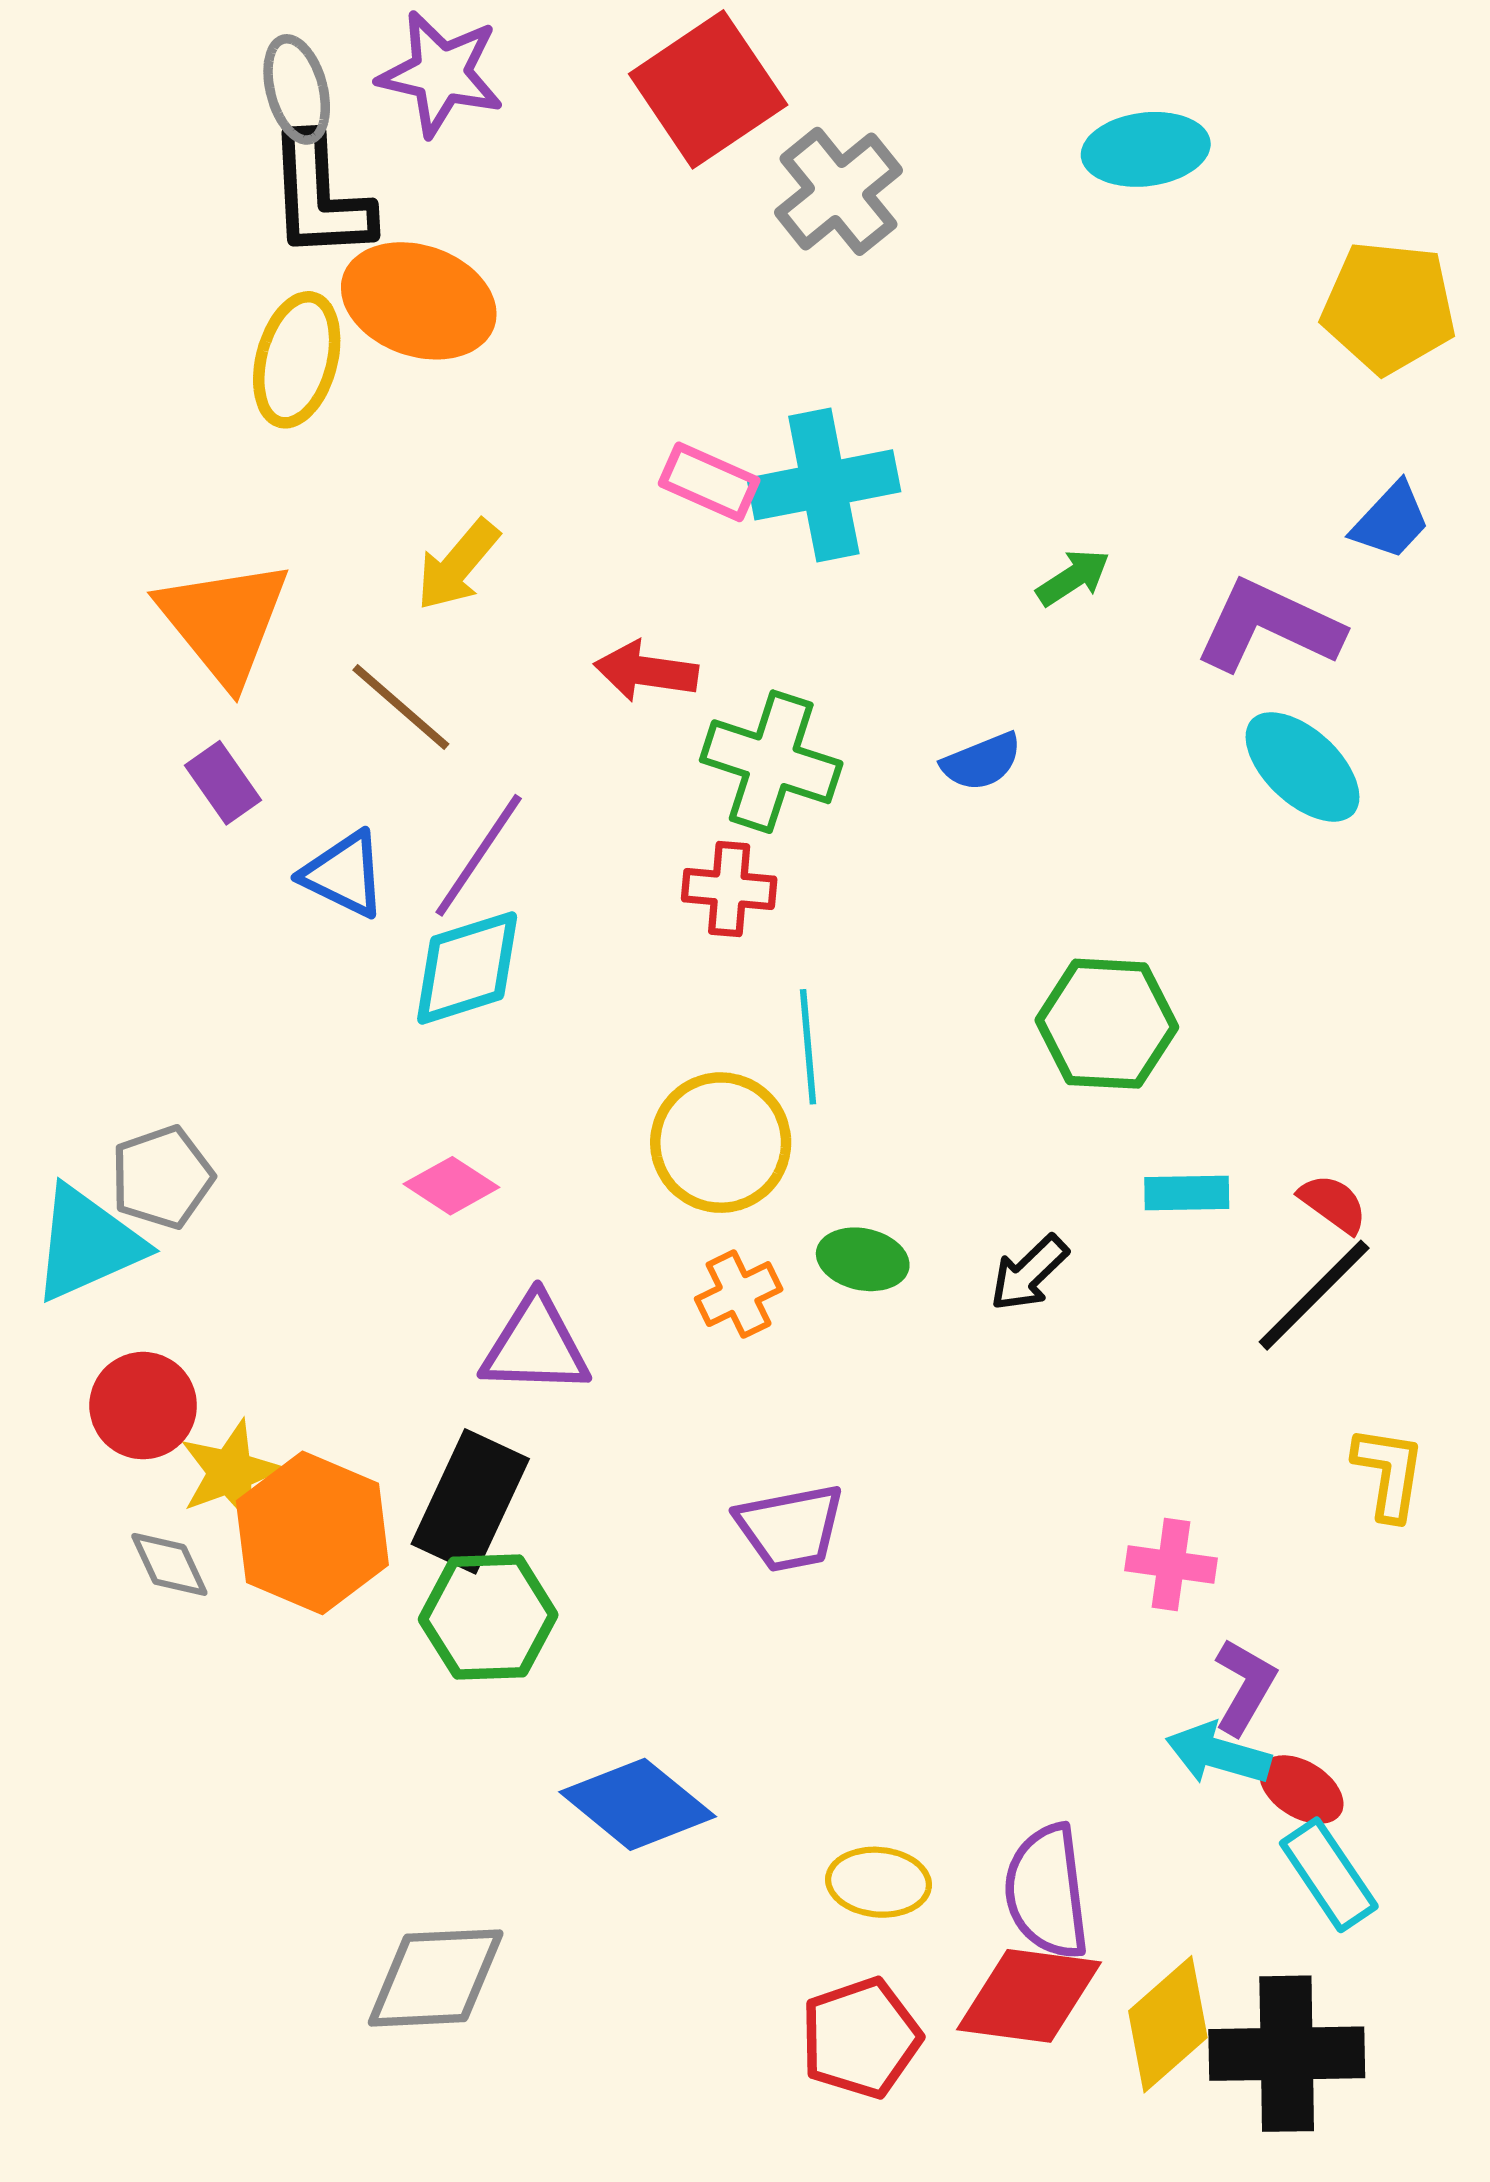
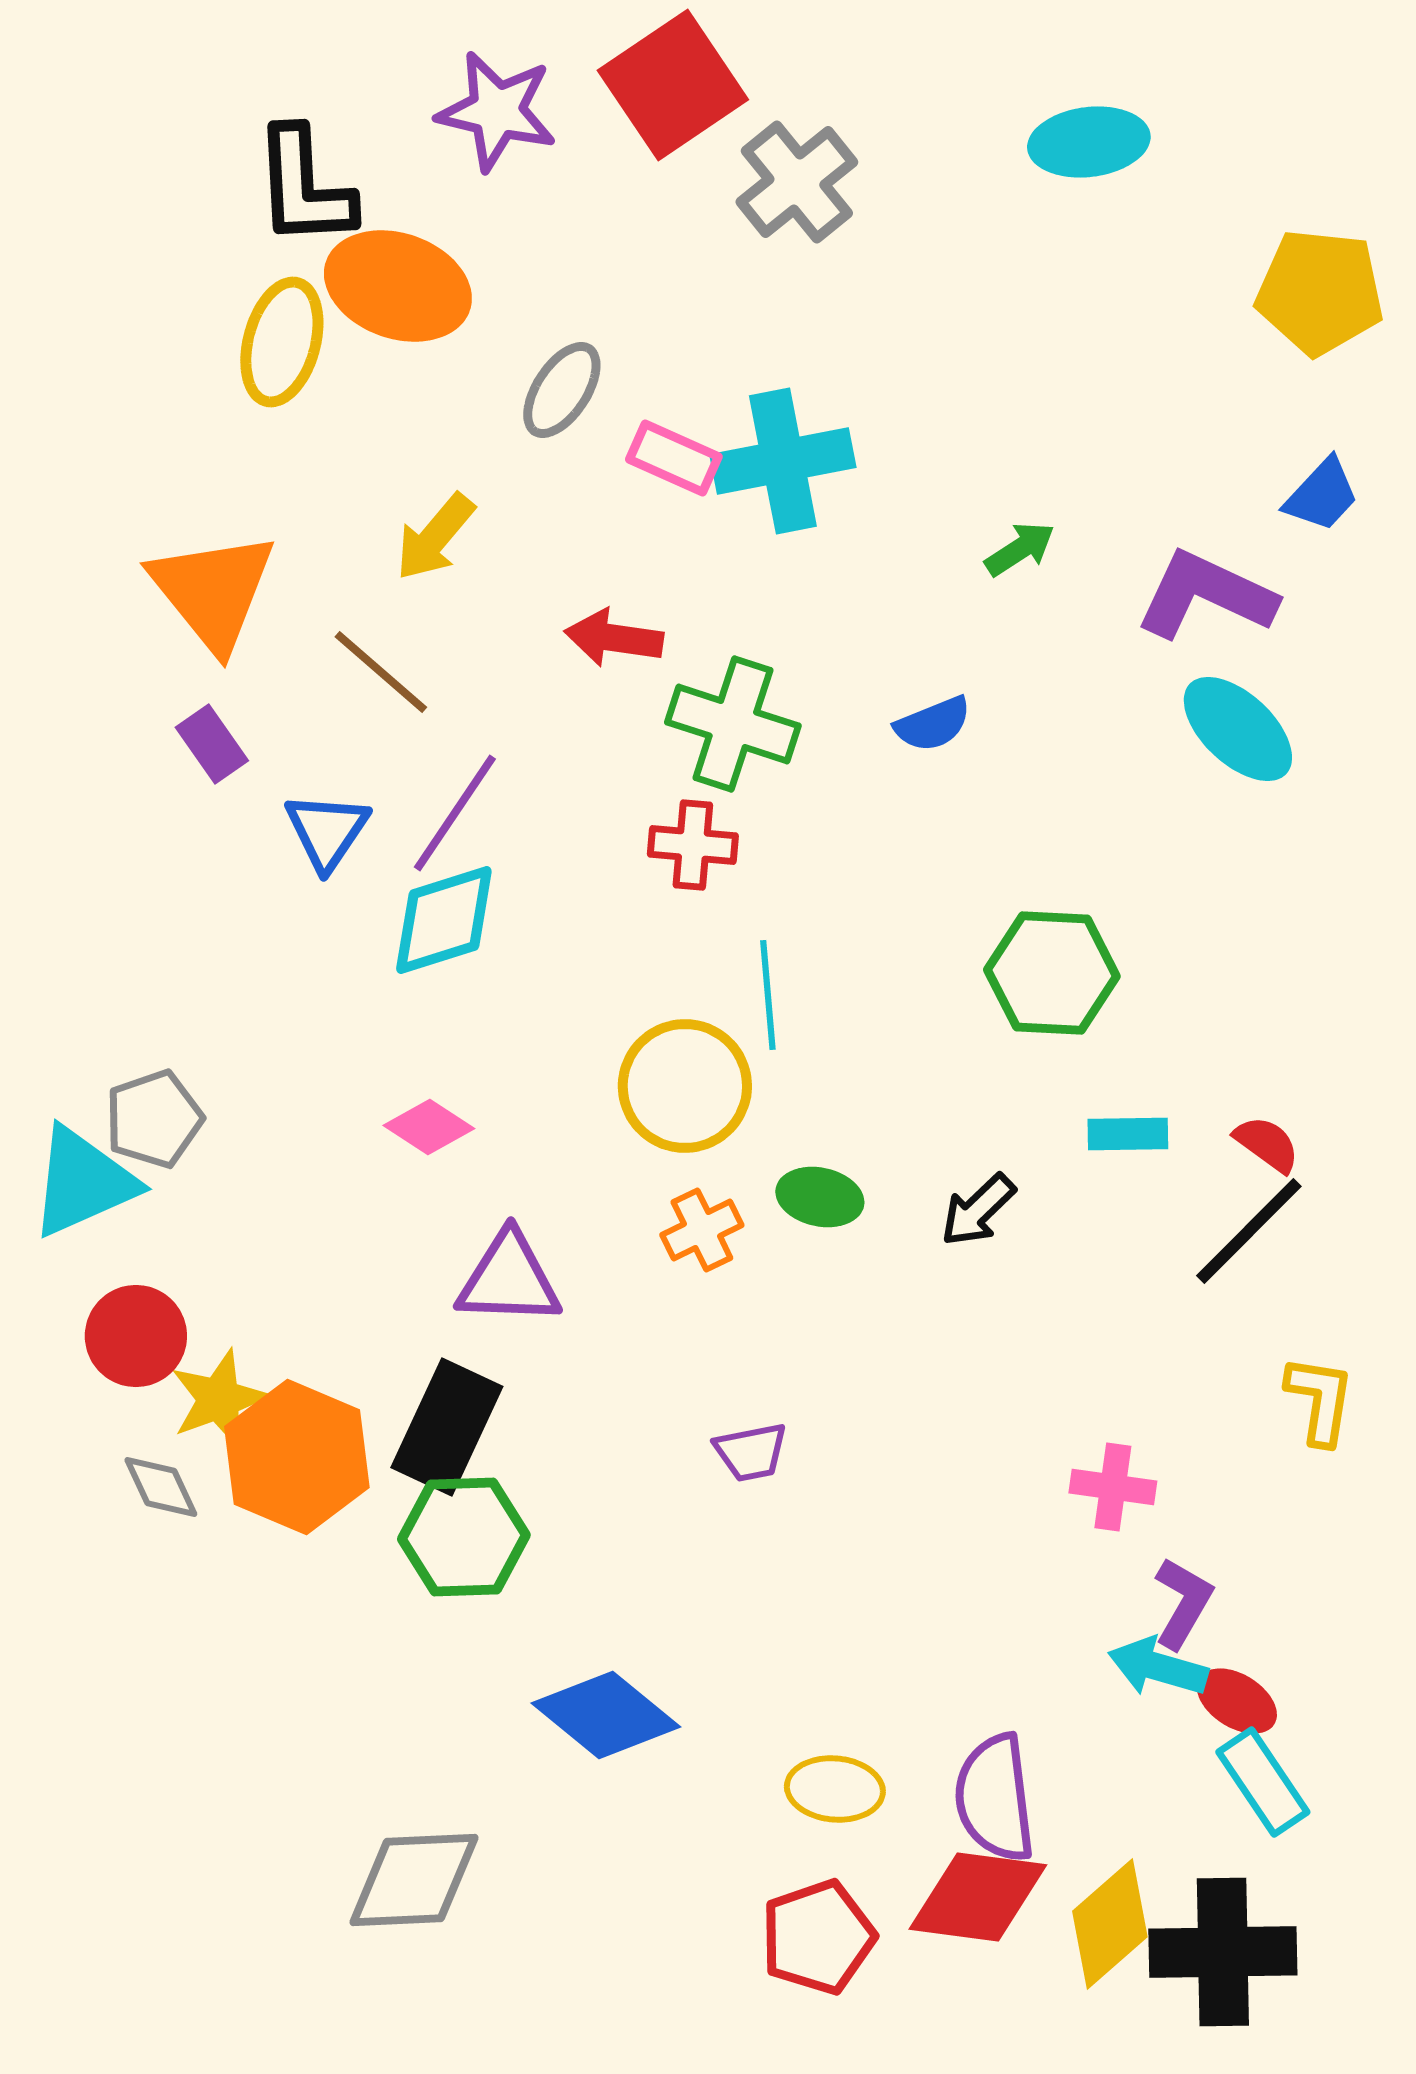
purple star: (441, 74) -> (497, 111), moved
gray ellipse: (297, 89) -> (562, 390), moved, turned 48
blue triangle: (344, 874) -> (327, 831), turned 38
purple trapezoid: (790, 1528) -> (751, 1452), size x0.7

